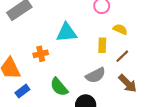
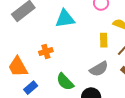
cyan triangle: (67, 32) -> (65, 19), moved

